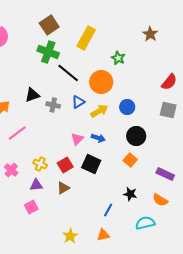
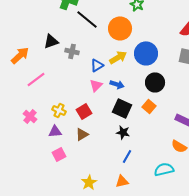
blue triangle: (78, 102) -> (97, 65), moved
blue circle: (127, 107) -> (146, 53), size x1.5
black square: (91, 164) -> (122, 108), moved
black star: (130, 194) -> (123, 132), moved
pink square: (31, 207) -> (59, 154), moved

